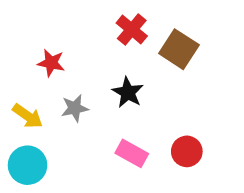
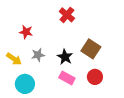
brown square: (179, 49) -> (91, 49), moved
black star: (128, 92) -> (65, 57), moved
cyan circle: (28, 165) -> (25, 84), moved

